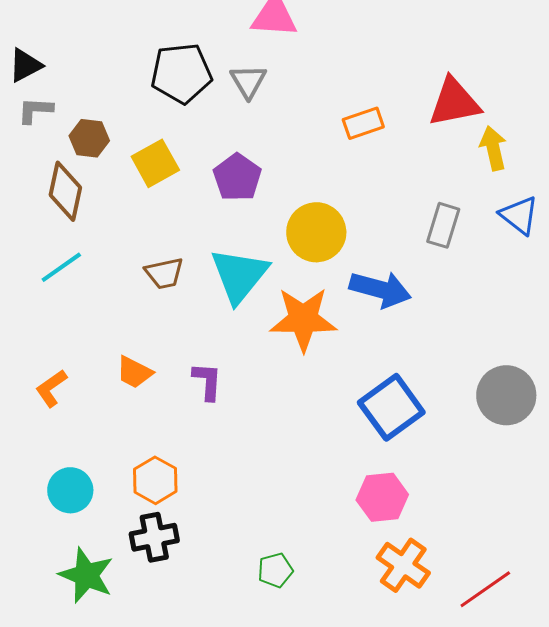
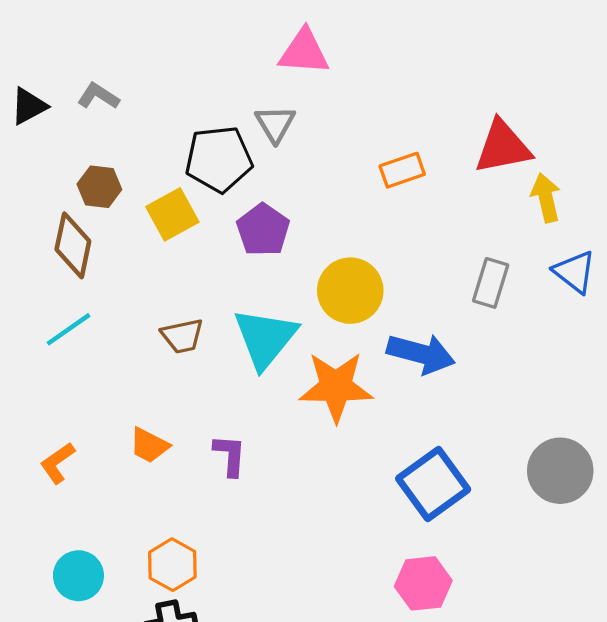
black pentagon: (181, 73) -> (219, 159), moved
gray L-shape: (35, 110) -> (98, 96), moved, turned 30

